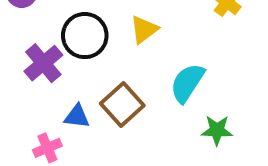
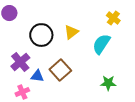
purple cross: (43, 63) -> (20, 62), moved
cyan semicircle: (187, 83) -> (101, 44), moved

